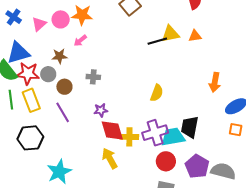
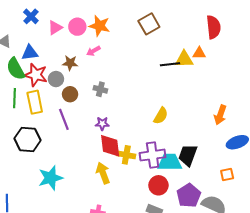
orange triangle: (195, 36) -> (199, 53), moved
blue triangle: (18, 53) -> (30, 53), size x0.7
orange square: (236, 130) -> (227, 174), moved, turned -32

